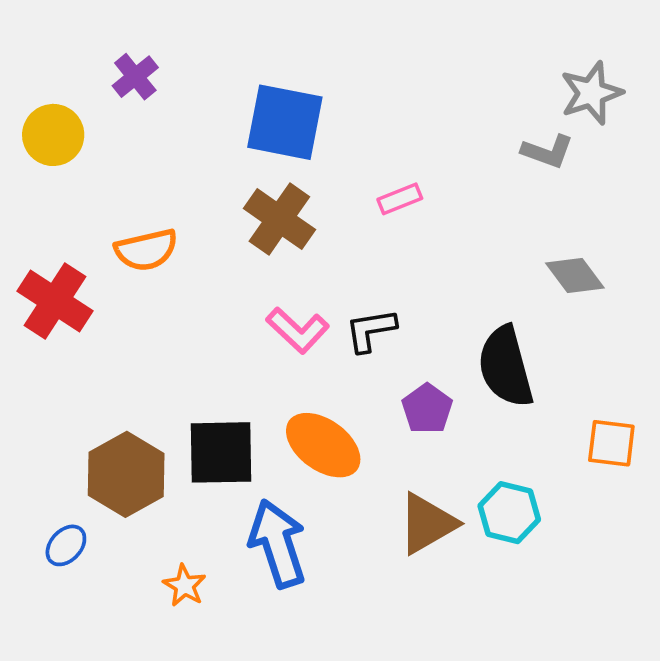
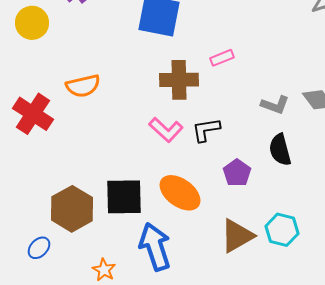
gray L-shape: (548, 151) -> (275, 105), moved
brown cross: (279, 219) -> (179, 80), moved, turned -36
black semicircle: (506, 367) -> (280, 150), size x0.7

